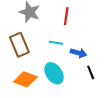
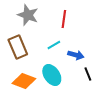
cyan line: (56, 43) -> (54, 45), turned -40

